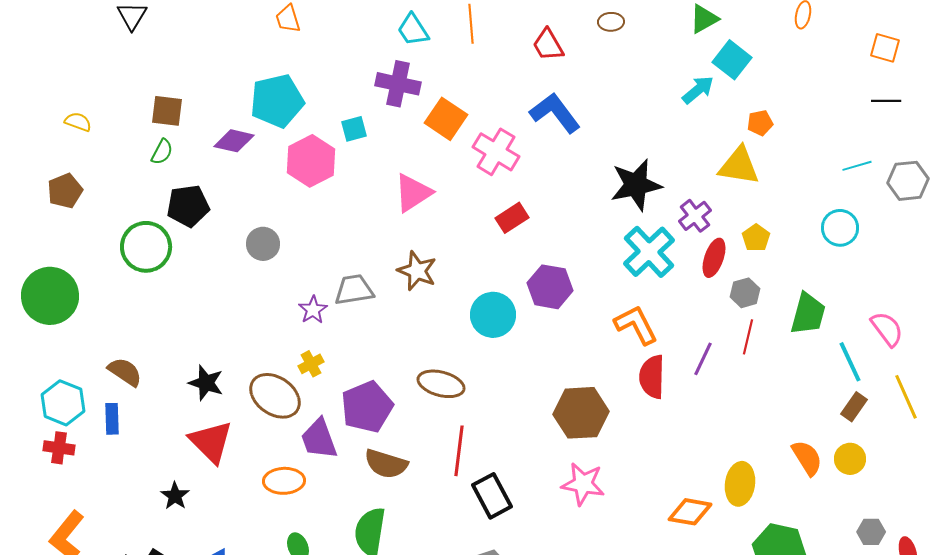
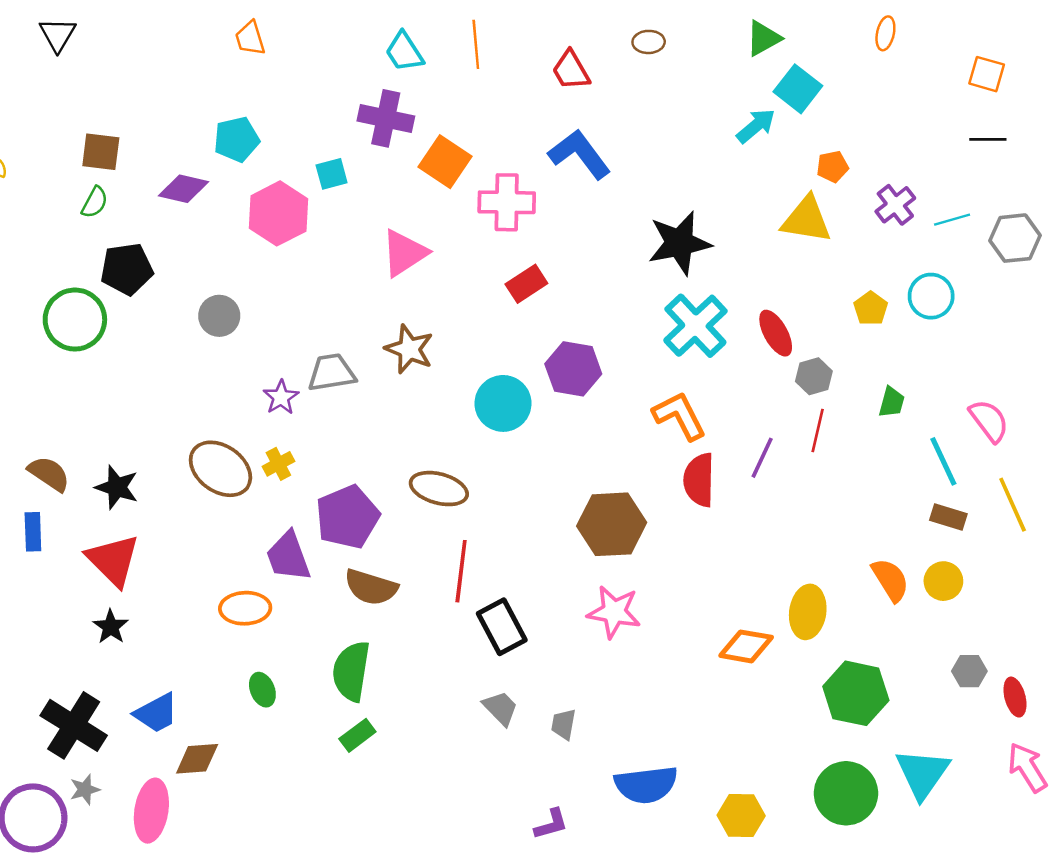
cyan pentagon: (277, 101) -> (237, 139), size x0.7
pink cross: (496, 152) -> (507, 202), turned -30
purple cross: (695, 216) -> (895, 205), moved
yellow pentagon: (756, 238) -> (871, 308), moved
red ellipse: (714, 258) -> (776, 333), turned -48
green trapezoid: (808, 314) -> (892, 402), size x0.6
black star: (206, 383) -> (117, 487), moved
brown ellipse: (275, 396) -> (220, 469), moved
brown rectangle: (854, 407) -> (948, 517), turned 72
red triangle: (211, 442) -> (113, 560), moved

